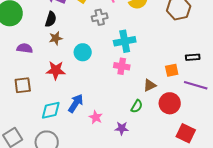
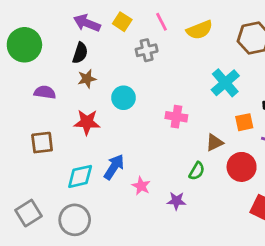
cyan cross: (125, 41) -> (225, 83), moved, turned -30

